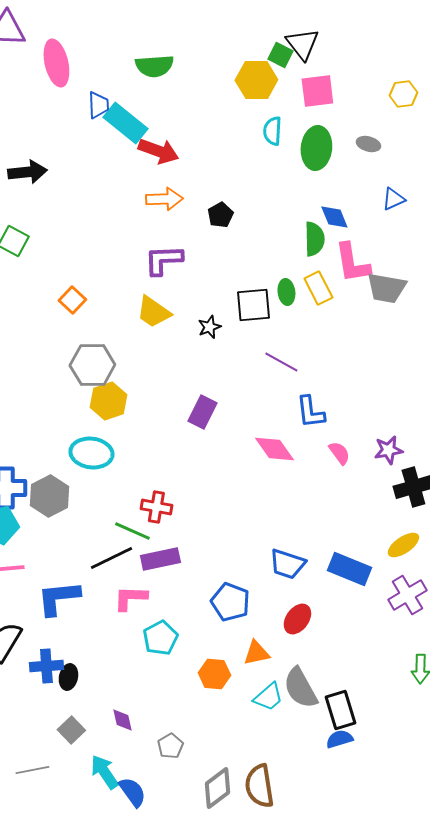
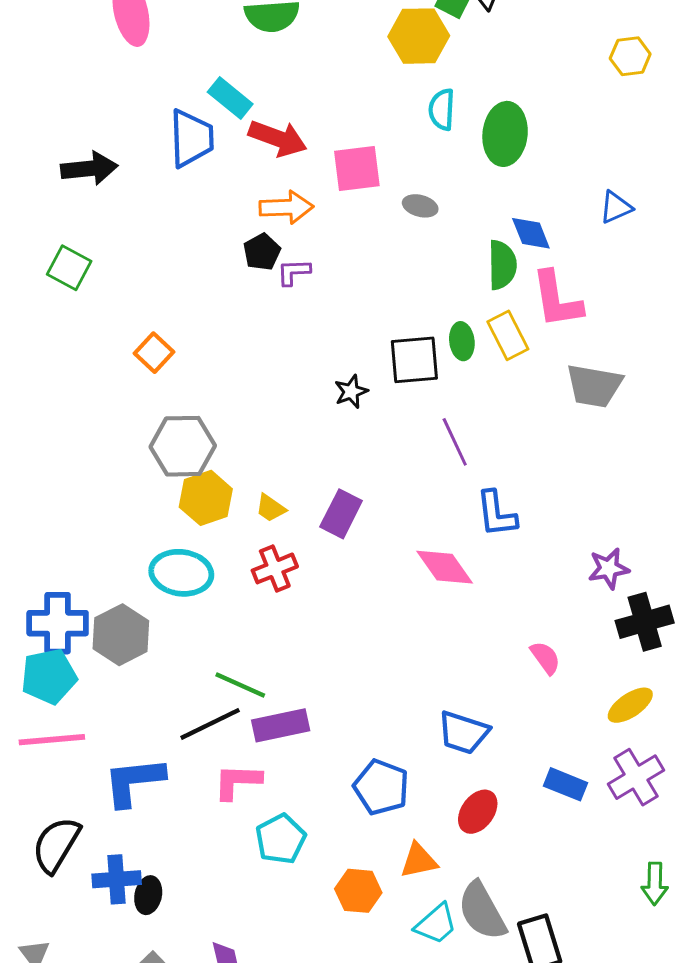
pink square: (317, 91) -> (357, 168), moved
blue trapezoid: (98, 105) -> (191, 138), moved, size x1.5
cyan rectangle: (125, 123) -> (230, 98), size x0.7
gray ellipse: (368, 144) -> (420, 206), moved
black pentagon: (220, 215) -> (262, 252), moved
purple L-shape: (163, 260) -> (294, 272), moved, size x0.6
gray trapezoid: (386, 288) -> (594, 386), moved
yellow trapezoid: (153, 312) -> (271, 508), moved, size x0.6
purple line: (281, 362) -> (455, 442), turned 36
pink semicircle: (339, 453) -> (545, 658), moved
red cross: (156, 507) -> (275, 568), moved, turned -32
blue rectangle: (349, 569) -> (565, 784), moved, size x0.7

